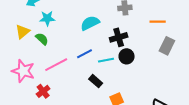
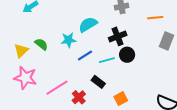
cyan star: (47, 18) -> (68, 40), moved
yellow triangle: (23, 32) -> (21, 51), moved
pink line: (56, 65) -> (57, 88), moved
red cross: (43, 91) -> (79, 97), moved

